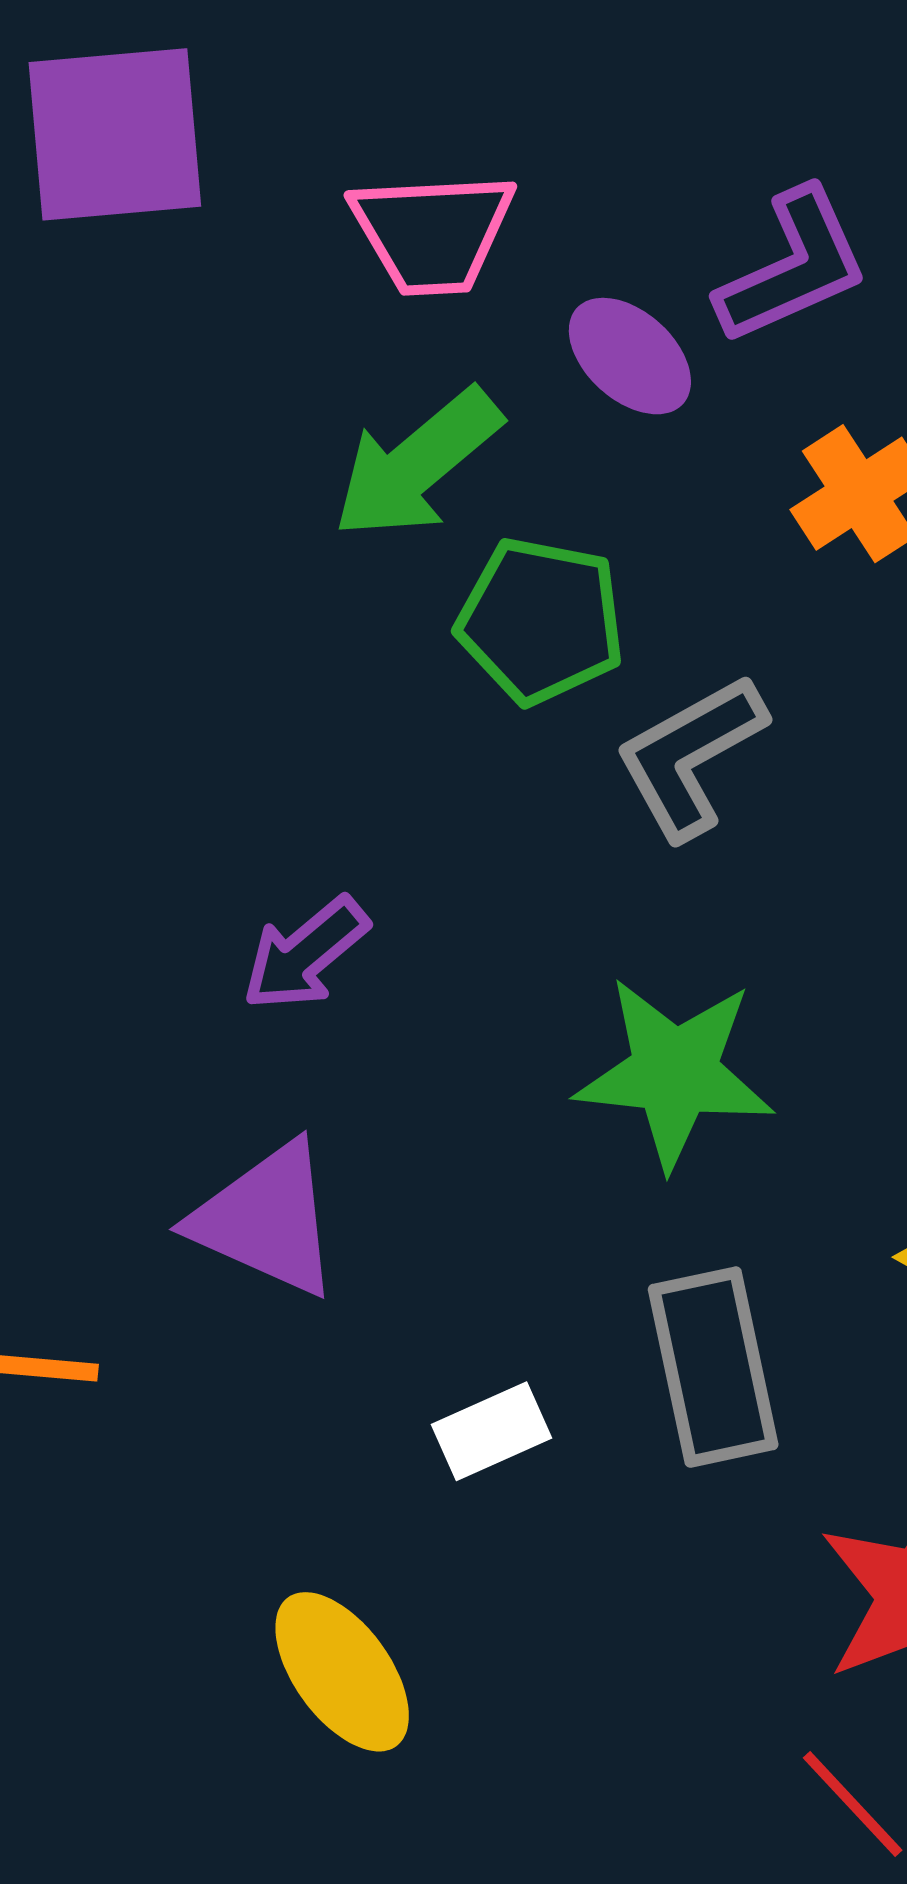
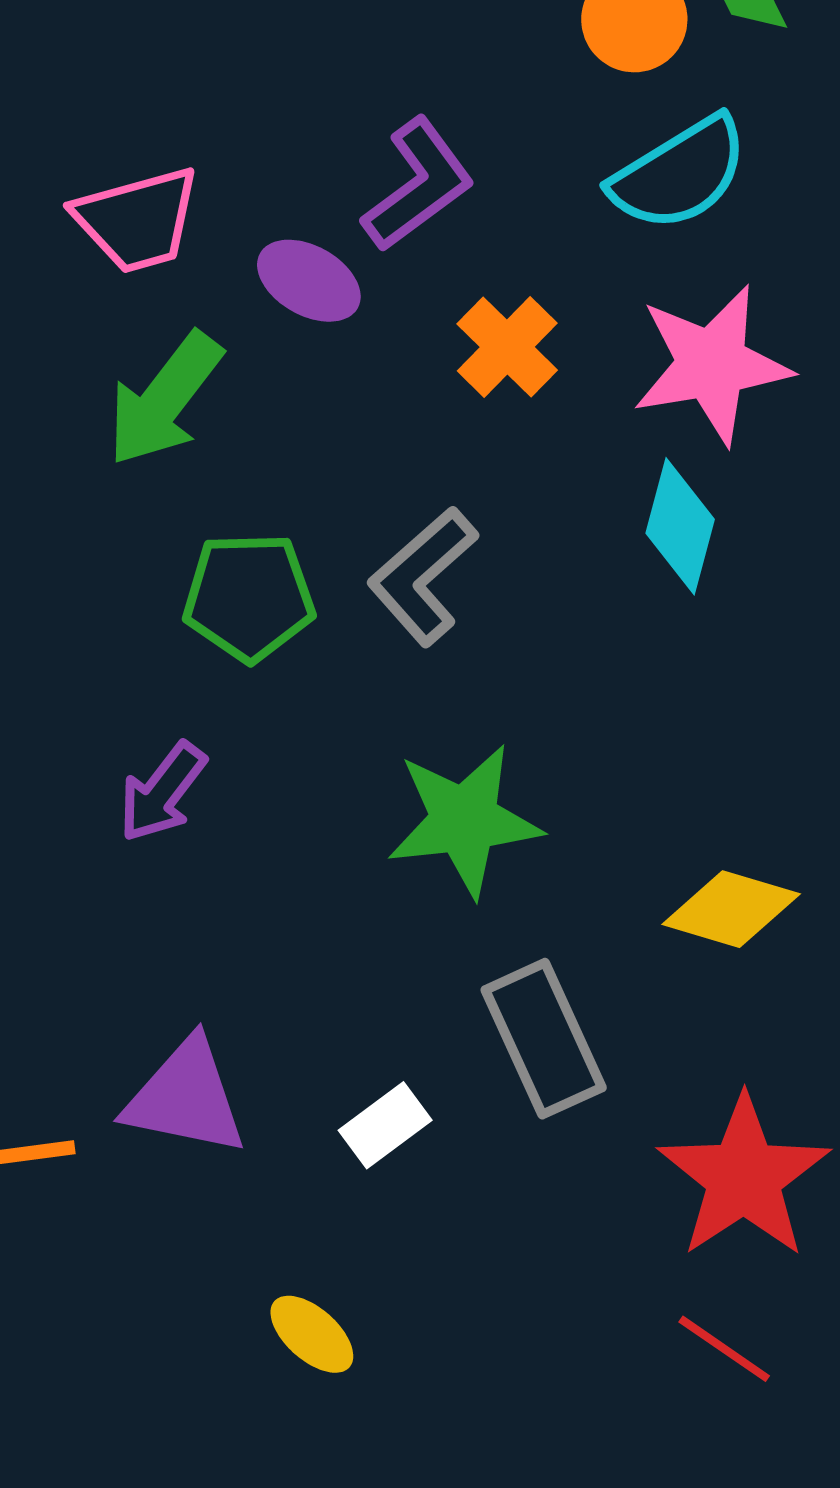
green pentagon: (541, 621) -> (249, 597), moved
purple triangle: (266, 1219) -> (186, 1097), moved
yellow ellipse: (342, 1672) -> (312, 1334), size x0.7

